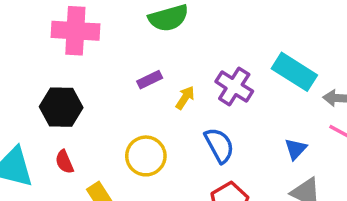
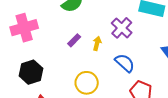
purple cross: (234, 86) -> (122, 28), turned 30

